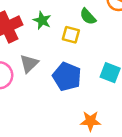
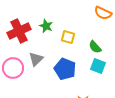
green semicircle: (88, 16) -> (95, 47), moved

